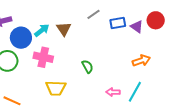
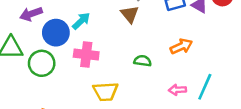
brown triangle: (64, 29) -> (130, 14), moved
orange arrow: (141, 61) -> (181, 46), moved
green semicircle: (87, 66) -> (143, 61), turned -48

